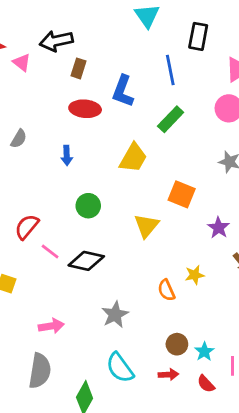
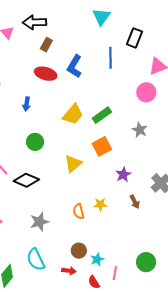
green rectangle: (171, 119) -> (102, 115), moved
orange square: (182, 194) -> (102, 146), turned 30

